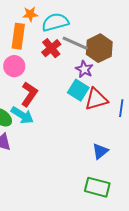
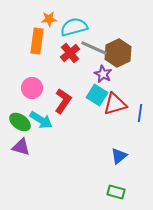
pink circle: (14, 66) -> (32, 88), moved
red L-shape: (29, 94) -> (63, 101), moved
green rectangle: (97, 187) -> (116, 192), size x0.7

